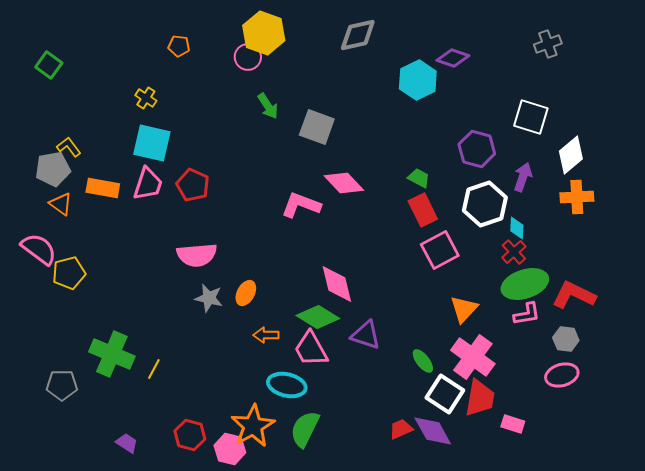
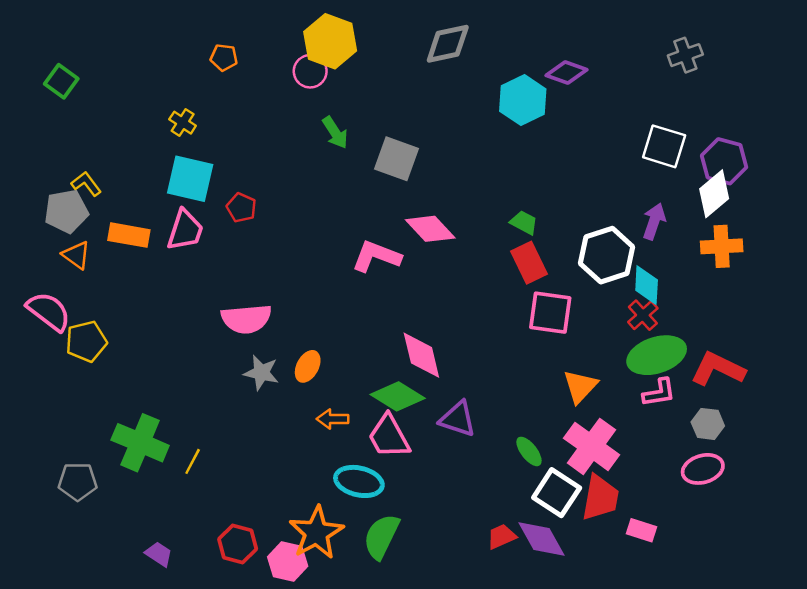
purple hexagon: (477, 149) -> (724, 161), moved
red pentagon: (193, 185) -> (241, 208), moved, size x0.7
cyan diamond: (517, 228) -> (647, 285), size x1.4
pink square: (440, 250) -> (550, 313), turned 36

